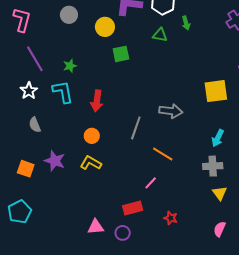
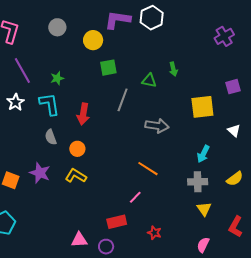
green arrow: (186, 23) -> (173, 69), moved
green triangle: (160, 35) -> (149, 81), moved
gray semicircle: (35, 125) -> (51, 137), moved
gray line: (136, 128) -> (123, 100), moved

